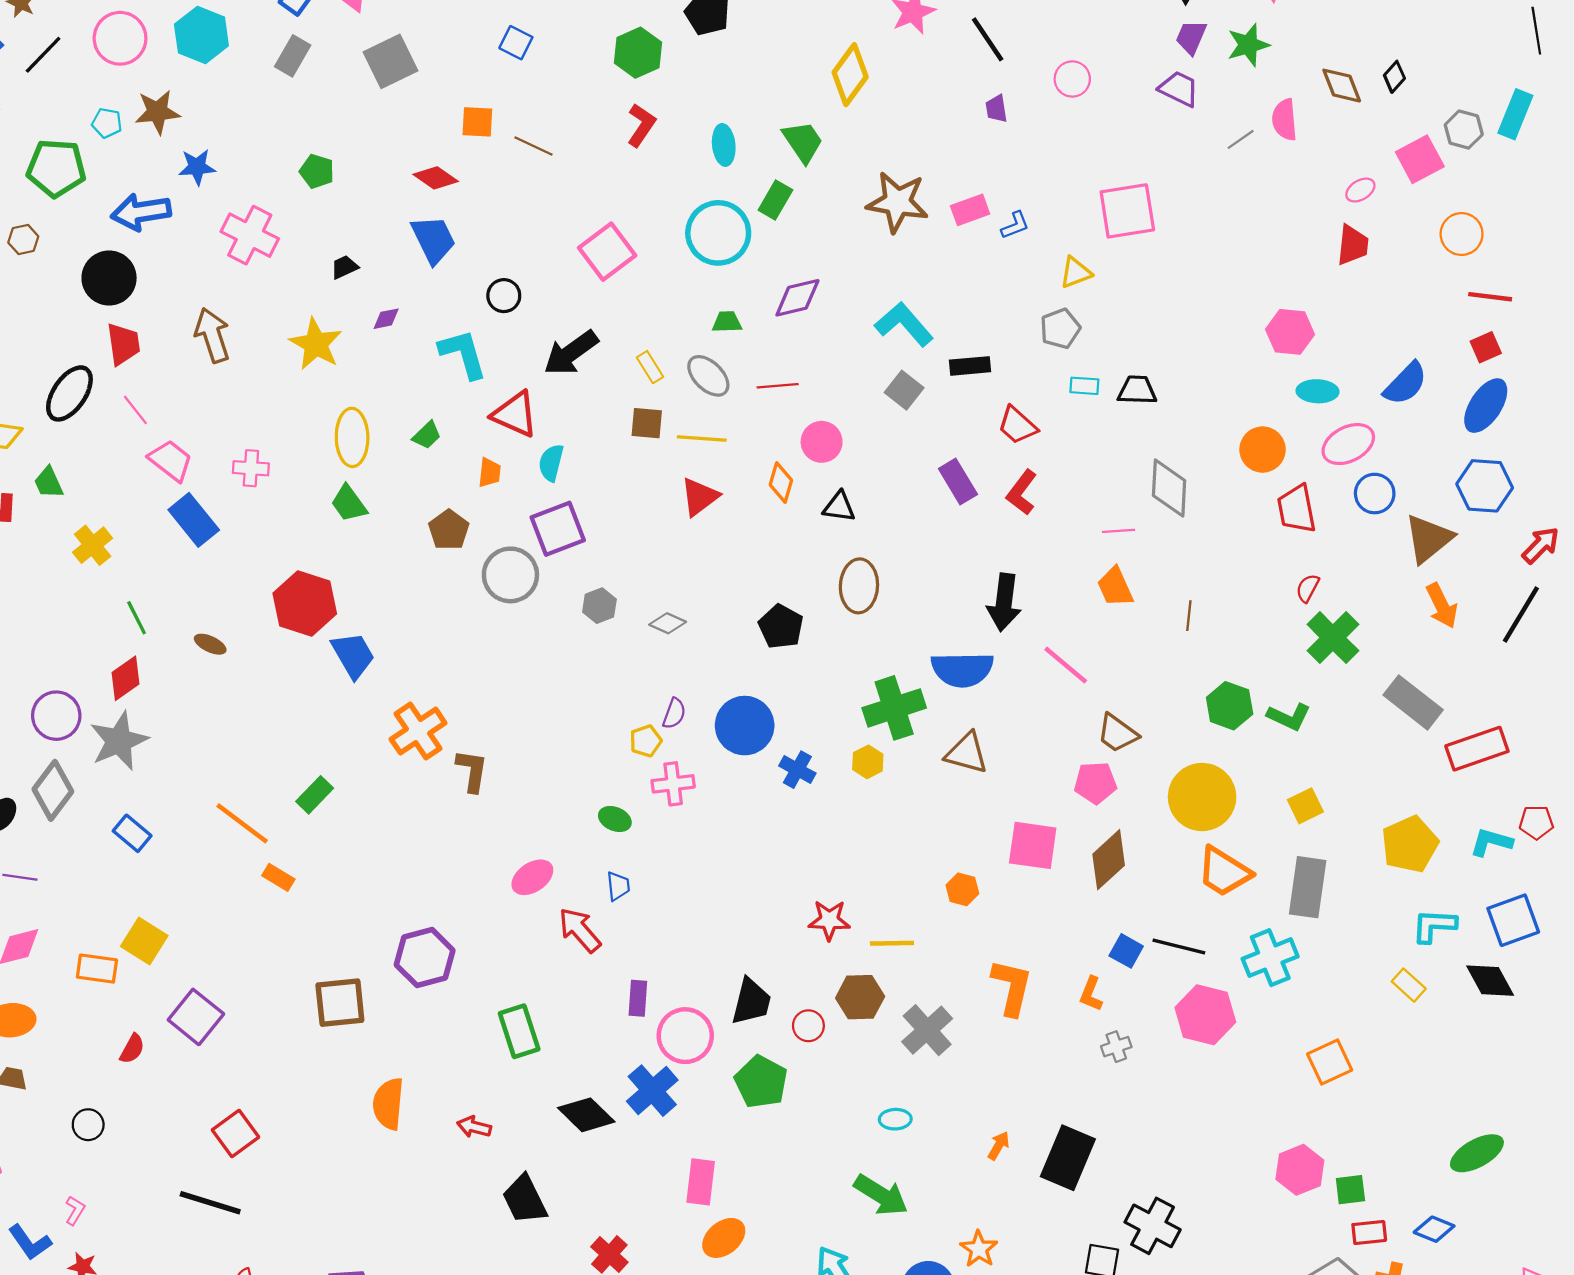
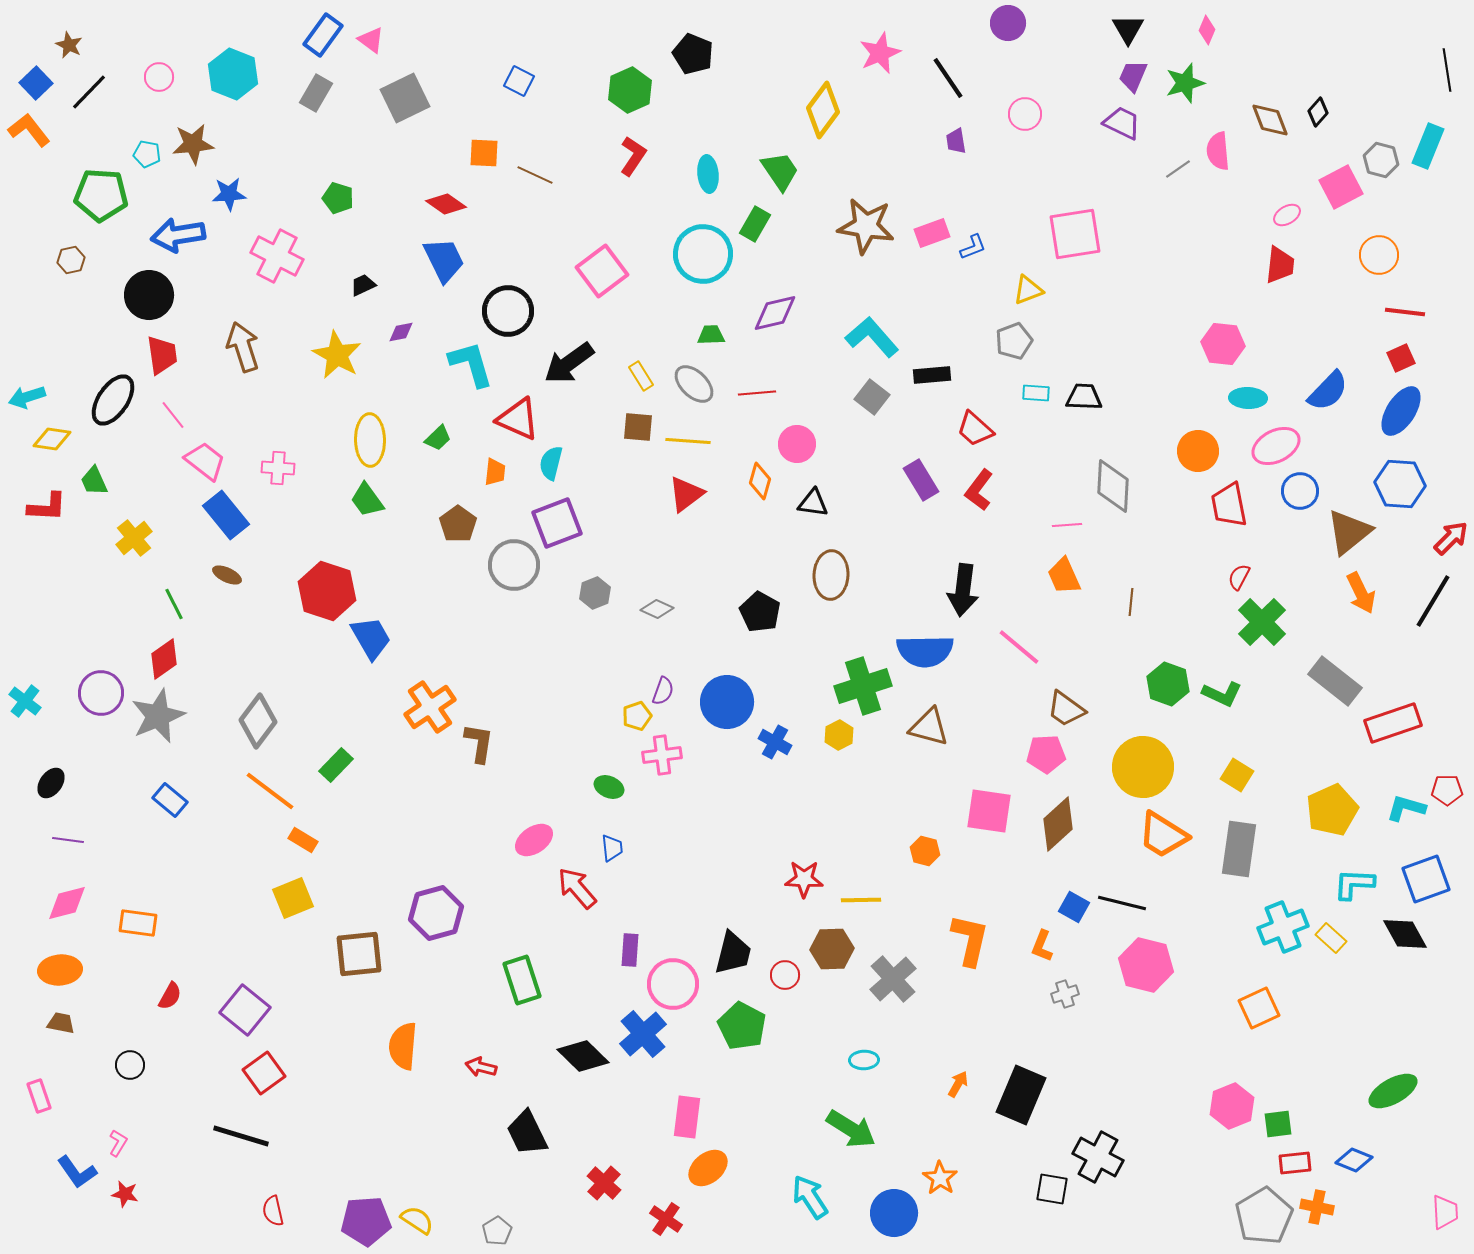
pink circle: (120, 38) -> (159, 77), size x0.6
black circle: (504, 296) -> (508, 311), size x1.6
brown ellipse: (210, 644) -> (227, 575), moved
gray diamond: (53, 790) -> (258, 721), moved
yellow square: (1305, 806) -> (1237, 775), turned -32
yellow square: (144, 941) -> (293, 898), moved, turned 36
cyan cross: (1270, 958) -> (1283, 927), moved
purple square: (196, 1017) -> (245, 1010), moved

